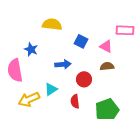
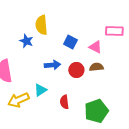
yellow semicircle: (52, 24) -> (41, 25), turned -102
blue star: (31, 49) -> (26, 41), moved
red circle: (84, 79) -> (76, 70), moved

